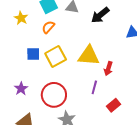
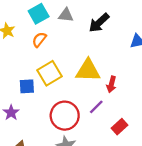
blue square: (33, 54) -> (27, 86), moved
purple line: (94, 87) -> (96, 107), turned 32
red circle: (54, 95) -> (65, 116), moved

